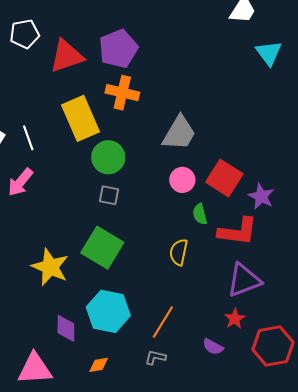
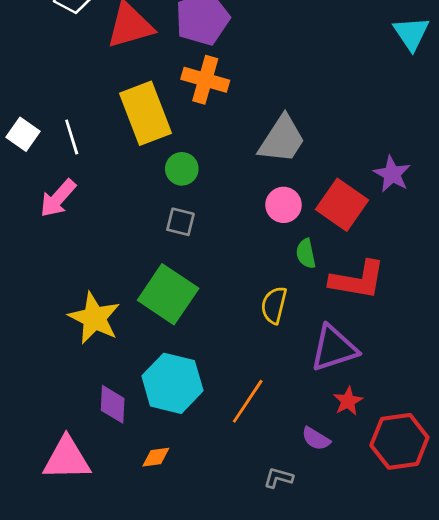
green circle: (108, 157) -> (182, 169), size x0.7
purple star: (261, 196) -> (392, 174), moved
purple triangle: (244, 280) -> (334, 348), moved
gray L-shape: (155, 357) -> (278, 478), moved

